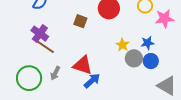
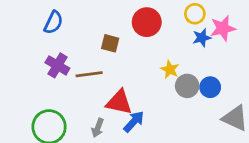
blue star: (148, 43) -> (202, 38), moved
brown line: (45, 47) -> (89, 74), moved, turned -36
gray arrow: (55, 73) -> (98, 128), moved

